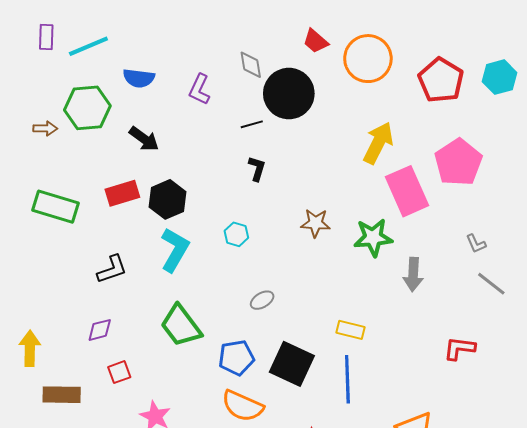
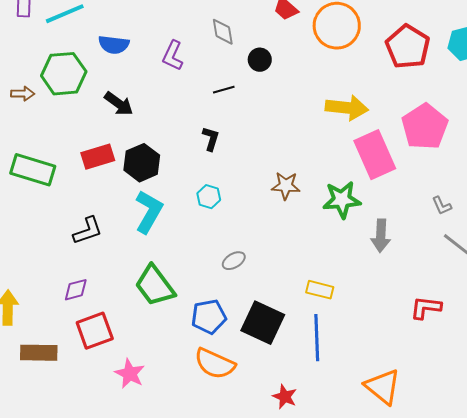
black circle: (289, 94) -> (260, 60), size x0.5
yellow arrow: (378, 143) -> (347, 108), turned 69
black L-shape: (257, 169) -> (211, 139), moved
red square: (119, 372) -> (95, 331), size x1.6

